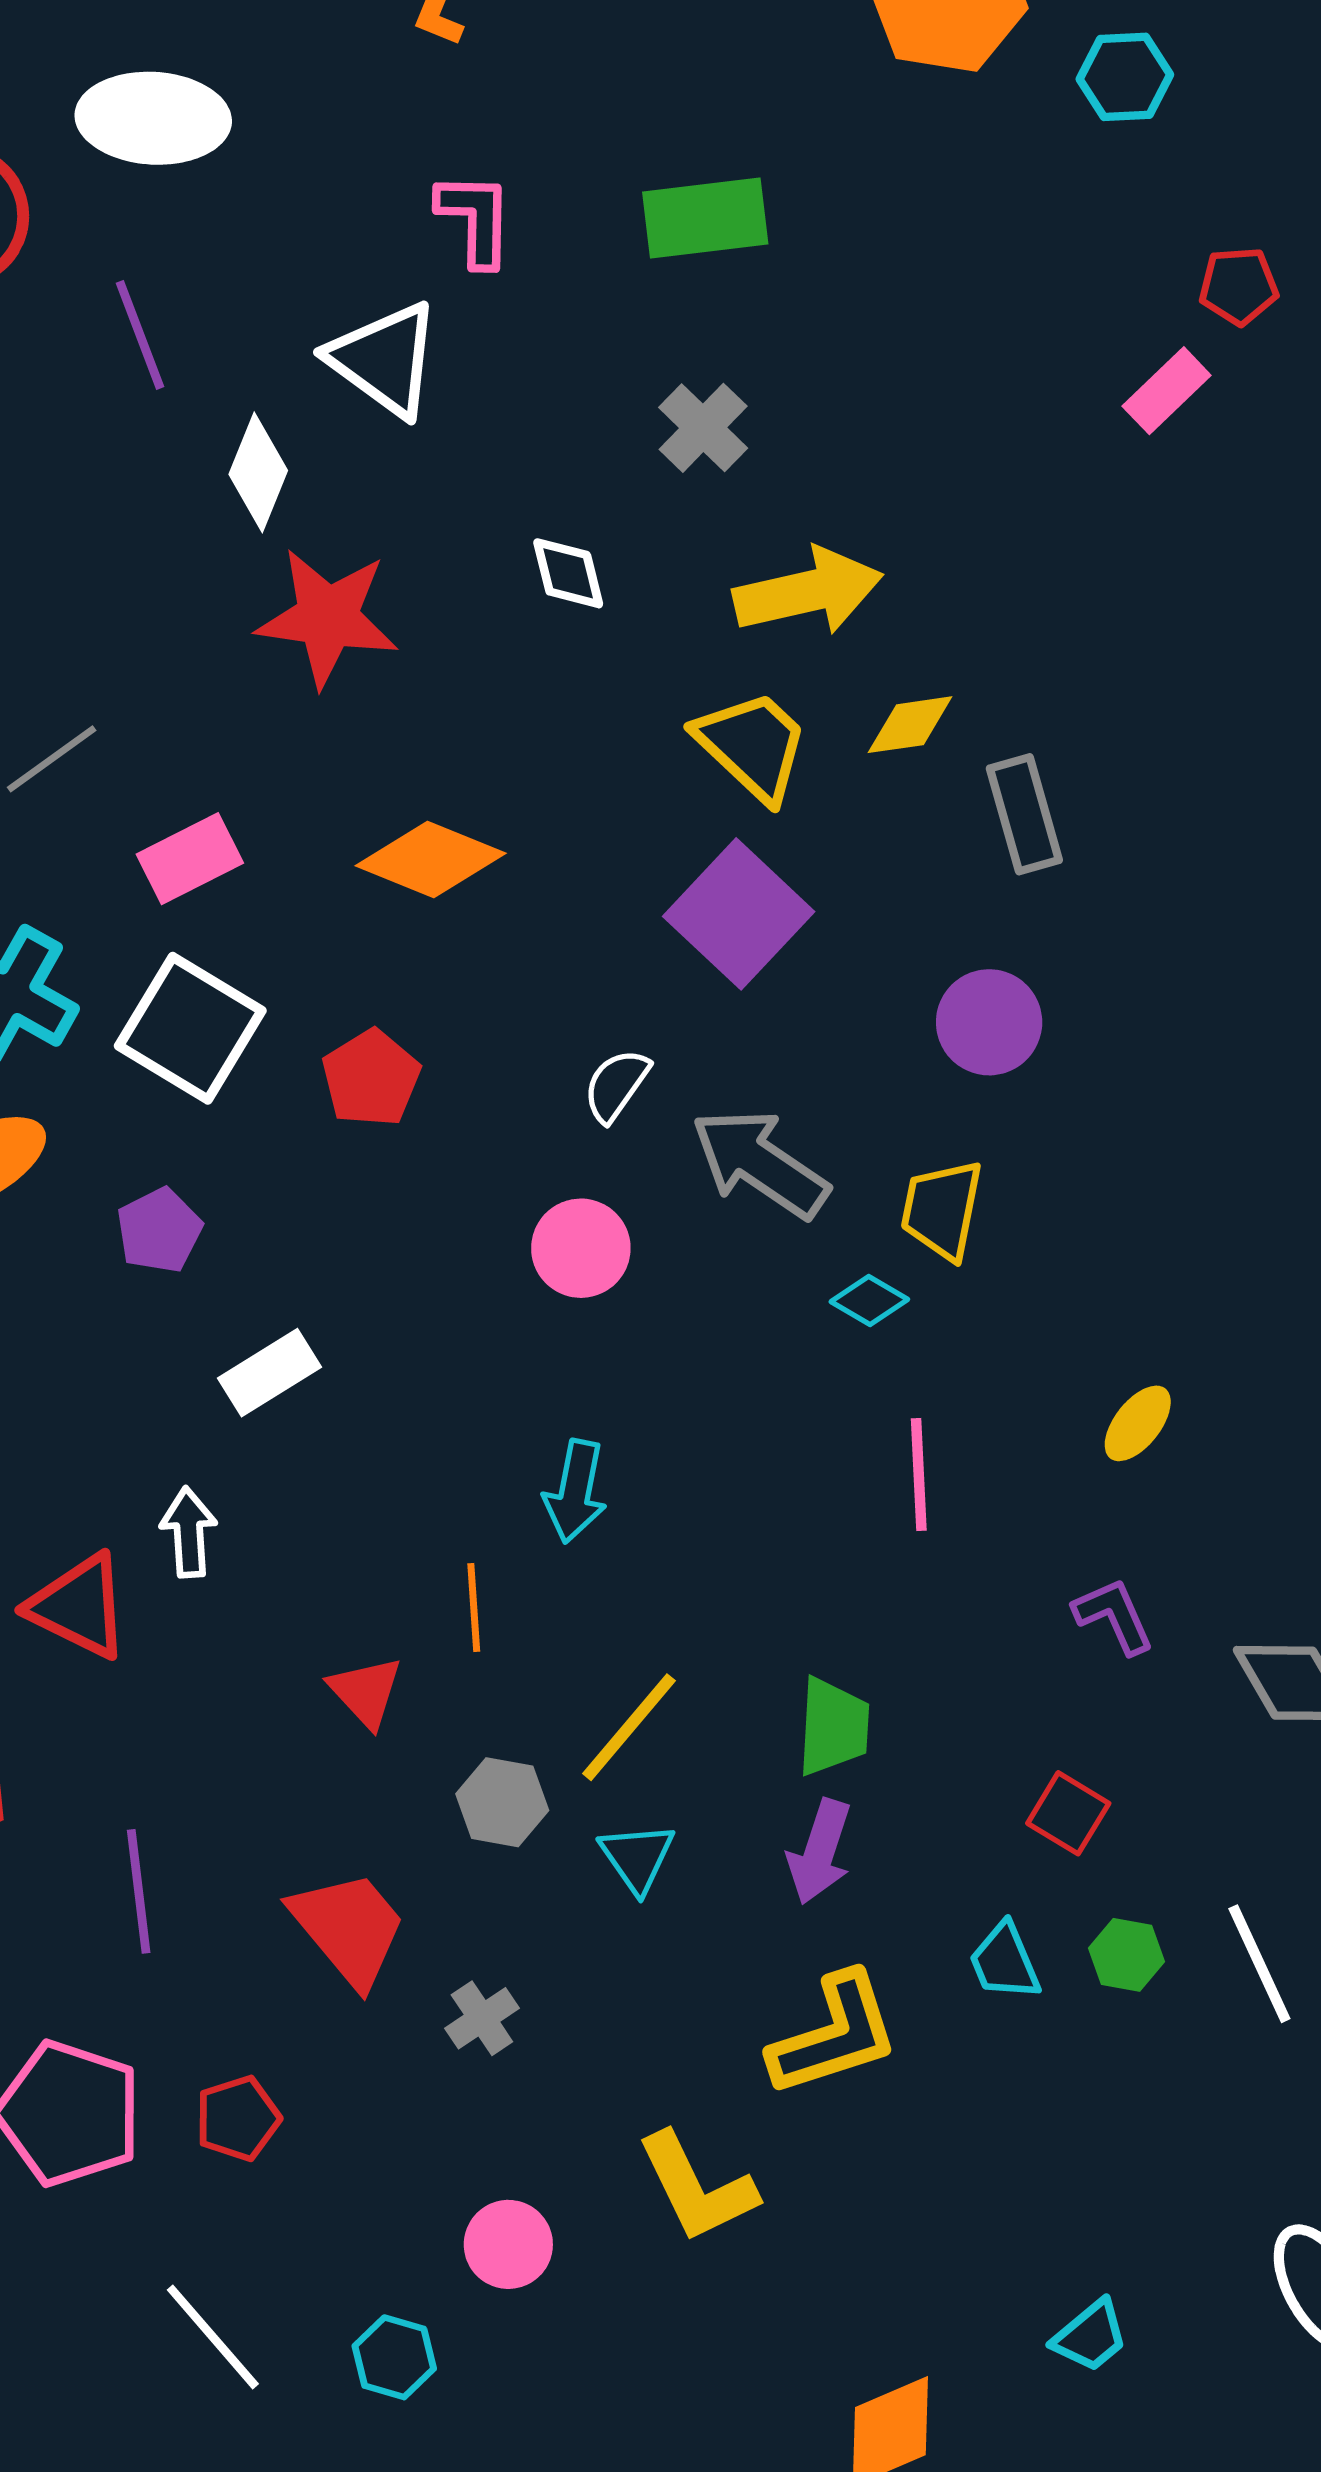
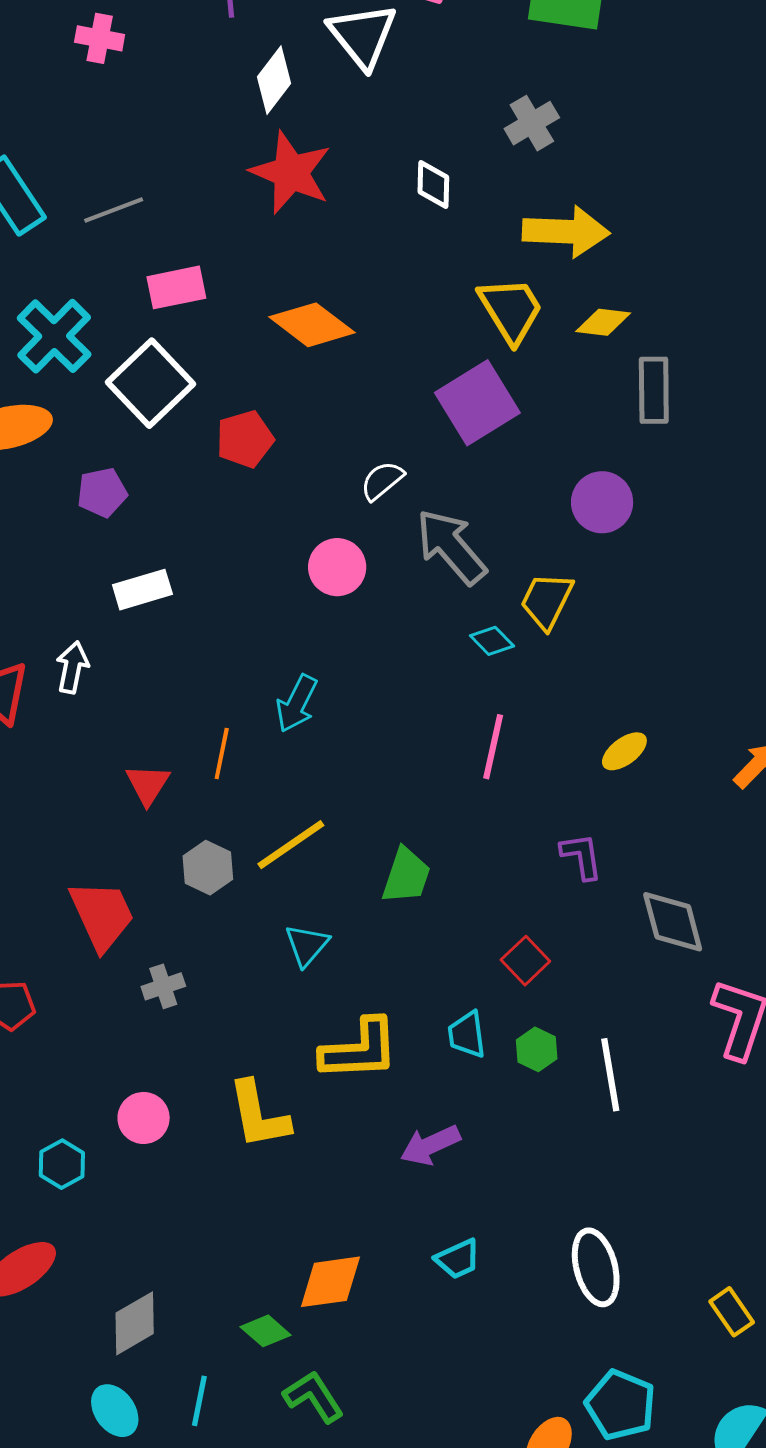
purple arrow: (820, 1852) -> (430, 1145), moved, turned 32
cyan triangle: (637, 1857) -> (307, 945), moved

